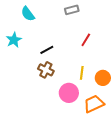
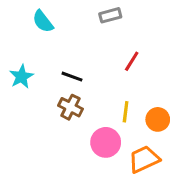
cyan star: (14, 40) -> (21, 77), moved
black line: (47, 50) -> (72, 77), turned 48

